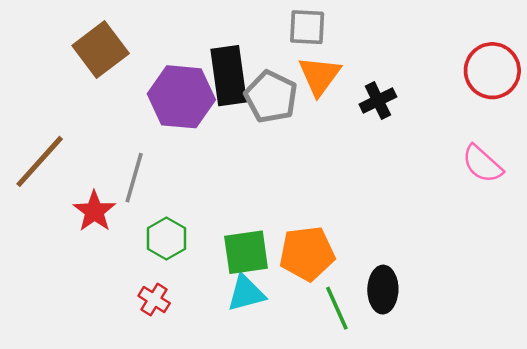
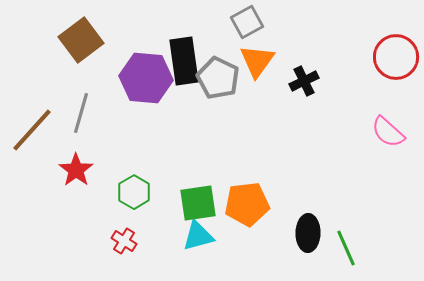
gray square: (307, 27) -> (247, 22), turned -32
gray line: (134, 178) -> (81, 113), moved
green line: (337, 308) -> (346, 248), moved

